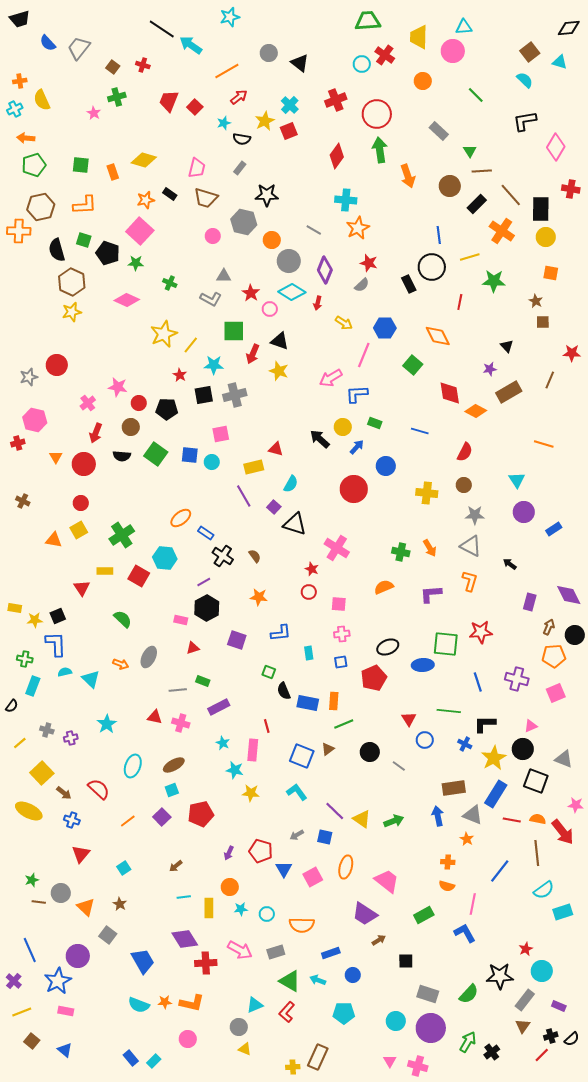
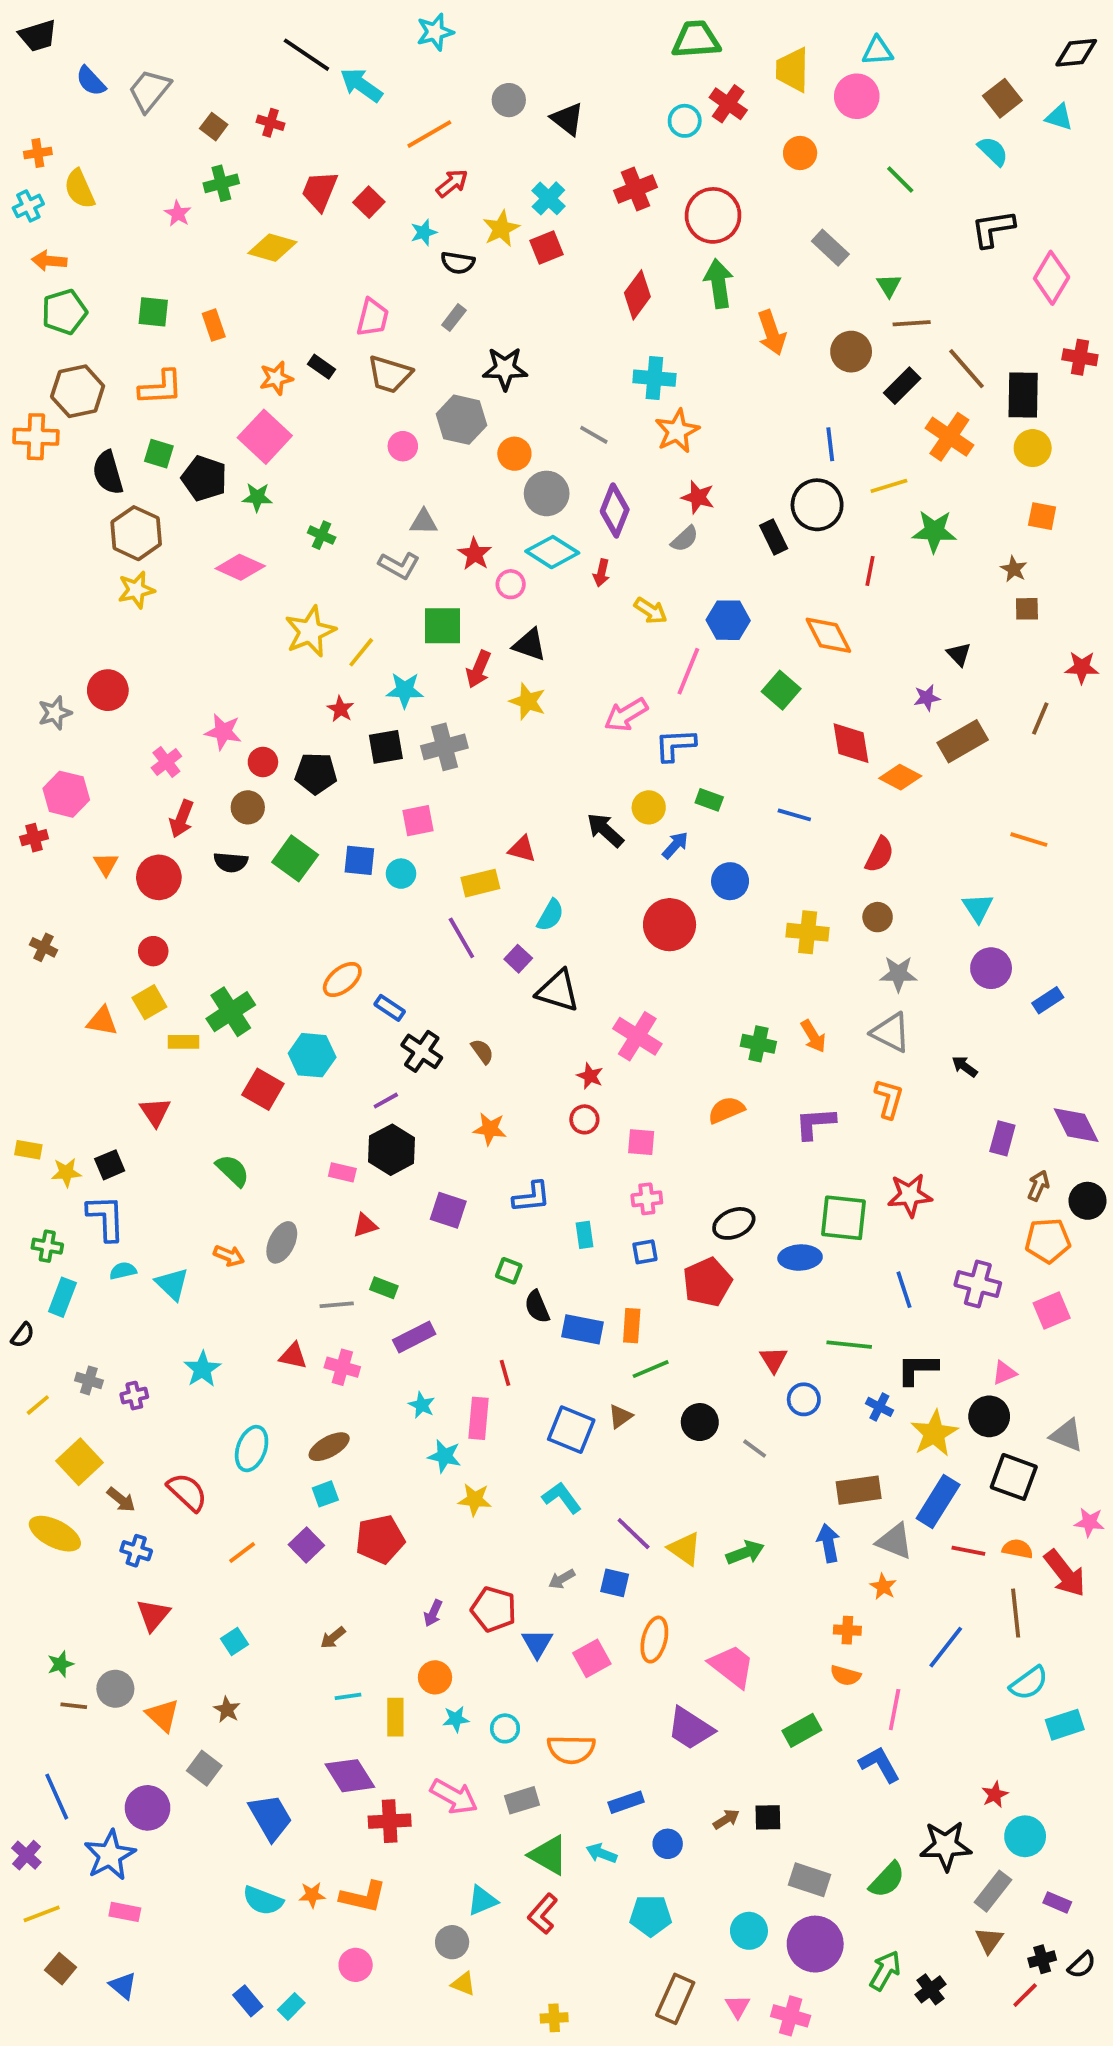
yellow diamond: (144, 160) -> (272, 248), moved
yellow rectangle: (105, 571) -> (183, 1042), moved
brown arrow: (379, 940) -> (726, 1819), moved
brown rectangle: (318, 1057) -> (675, 1999), moved

